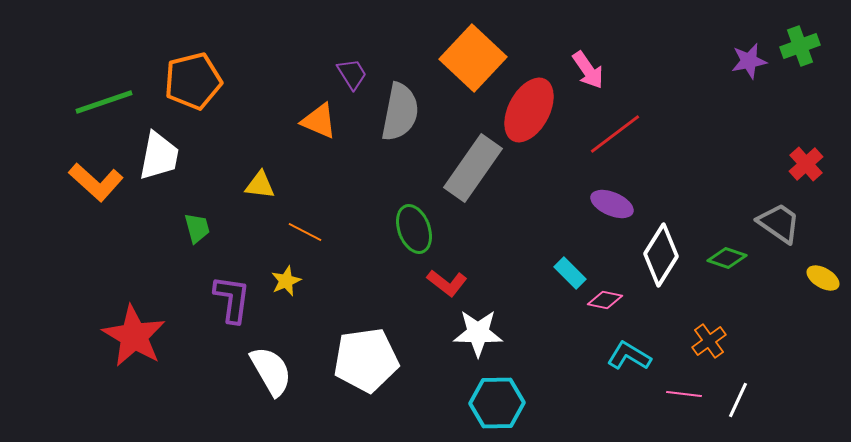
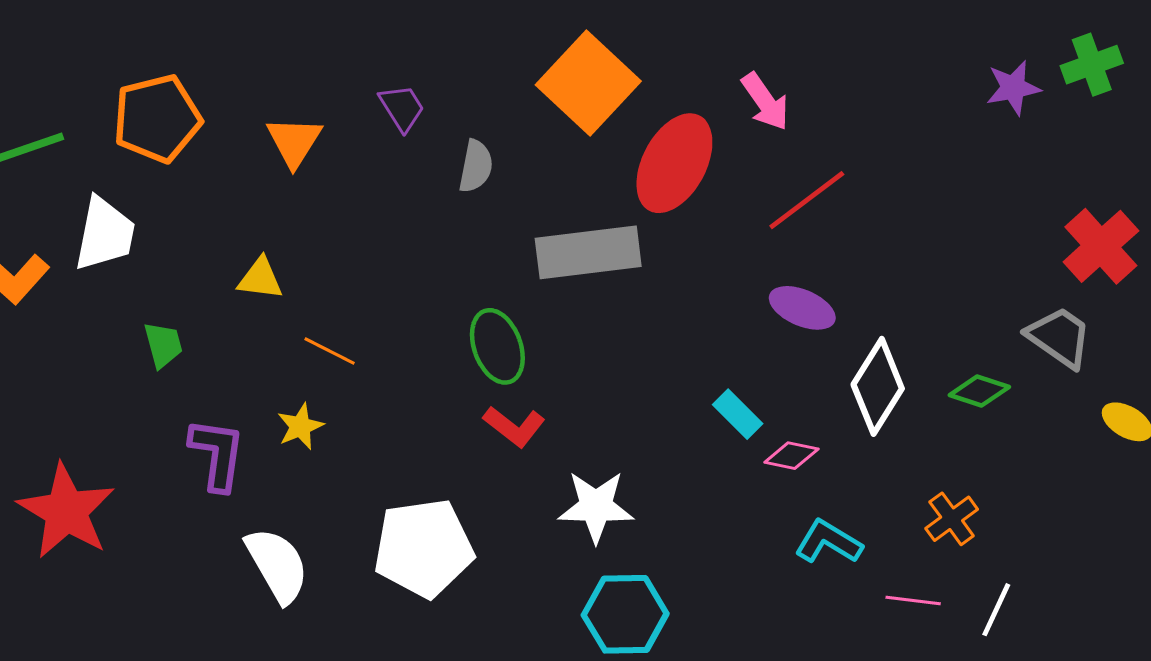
gray semicircle: (400, 112) -> (476, 166), size x0.6
orange triangle: (319, 121) -> (294, 142), moved, turned 39
red cross: (806, 164) -> (1101, 246), size x1.4
gray rectangle: (473, 168) -> (588, 252), turned 48
red L-shape: (447, 283) -> (514, 426), moved

